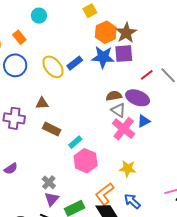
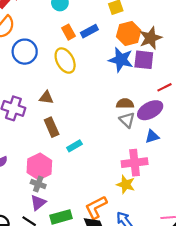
orange rectangle: (19, 37) -> (69, 32), moved
blue rectangle: (75, 63) -> (89, 31), moved
purple ellipse: (138, 98) -> (150, 110), turned -60
brown rectangle: (52, 129) -> (52, 127), turned 30
pink cross: (124, 129) -> (135, 163), moved, turned 35
pink hexagon: (86, 161) -> (39, 167), moved
gray cross: (49, 182) -> (38, 184), turned -32

